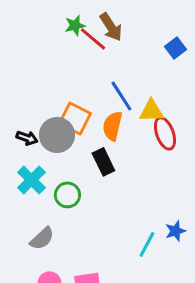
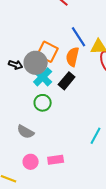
black rectangle: (103, 162) -> (67, 81), turned 66
cyan cross: (31, 180) -> (43, 77), moved
gray semicircle: (42, 238) -> (26, 132), turned 72

